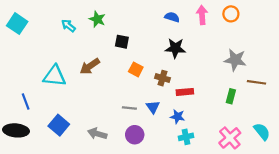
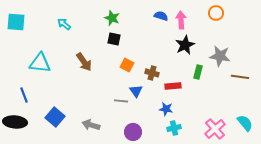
pink arrow: (202, 15) -> (181, 20), moved
green star: (97, 19) -> (112, 18), moved
cyan square: (17, 24) -> (16, 22), turned -30
black star: (175, 48) -> (185, 45), moved, turned -30
brown arrow: (90, 66) -> (84, 62), turned -90
cyan triangle: (55, 76) -> (40, 63), moved
green rectangle: (231, 96) -> (198, 72), moved
blue triangle: (153, 107) -> (136, 91), moved
purple circle: (135, 135) -> (133, 132), moved

